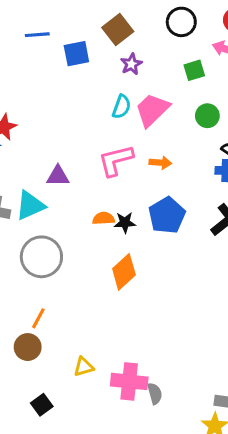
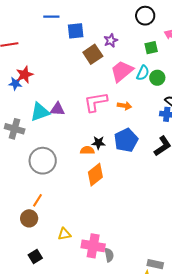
brown square: (118, 29) -> (93, 54), moved
cyan semicircle: (122, 107) -> (143, 73), moved
cyan triangle: (30, 205) -> (40, 112), moved
orange semicircle: (104, 218) -> (87, 150), moved

